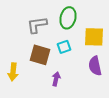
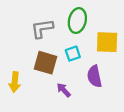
purple semicircle: (95, 66) -> (94, 76), moved
purple arrow: (56, 79) -> (64, 90), turned -56

